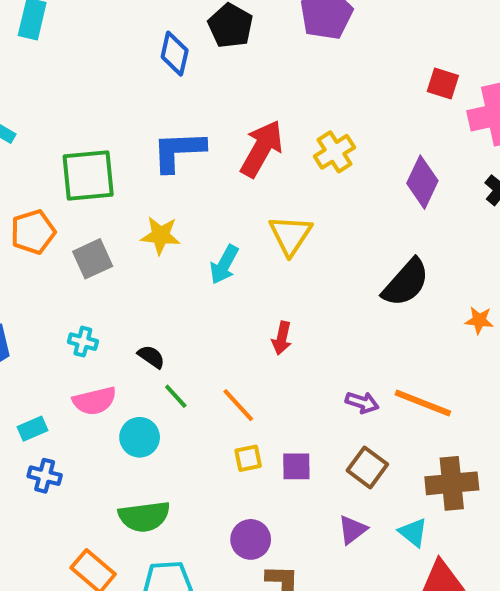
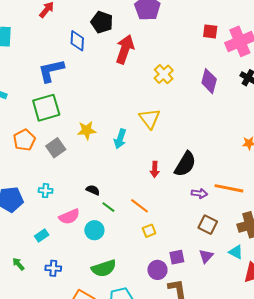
red arrow: (262, 149) -> (125, 49), moved
blue L-shape: (178, 151) -> (51, 71), moved
black semicircle: (406, 283) -> (185, 164), moved
cyan cross: (83, 342) -> (46, 191), moved
purple square: (296, 466) -> (177, 257), moved
blue cross: (45, 476) -> (53, 268), moved

